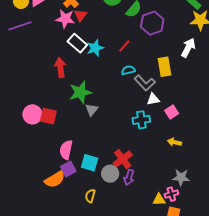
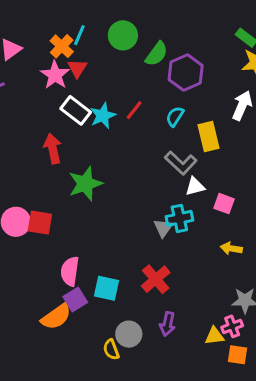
pink star: (65, 19) -> (55, 75), turned 30
red line: (124, 46) -> (134, 110), moved
cyan semicircle: (128, 70) -> (175, 116), moved, turned -40
gray triangle: (92, 110) -> (163, 228), moved
pink square: (172, 112) -> (224, 204), turned -32
gray circle: (110, 174) -> (129, 334), moved
purple arrow: (129, 177) -> (168, 324), moved
yellow semicircle: (90, 196) -> (111, 350), moved, turned -32

